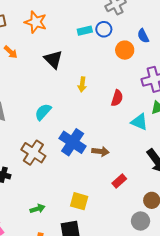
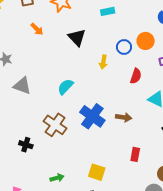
blue circle: (104, 29) -> (124, 47), moved
orange circle: (125, 50) -> (146, 41), moved
brown arrow: (101, 151) -> (124, 117), moved
red rectangle: (119, 181) -> (135, 154), turned -40

